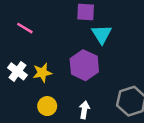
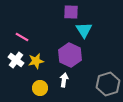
pink line: (25, 28) -> (22, 37), moved
white arrow: (84, 110) -> (64, 80), moved

